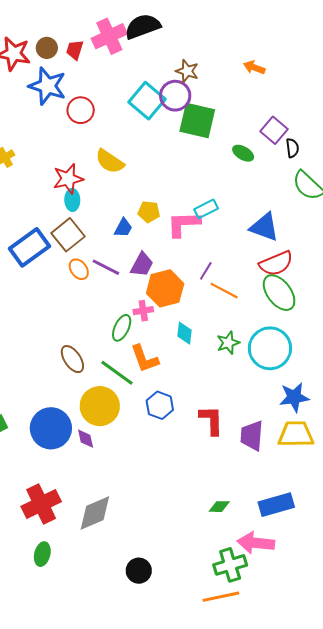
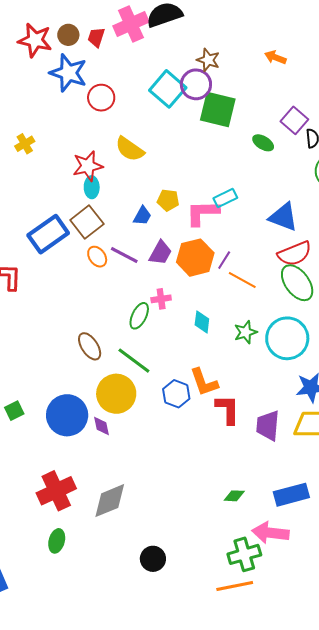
orange hexagon: (165, 288) -> (195, 258), moved
orange L-shape: (145, 359) -> (204, 382), moved

